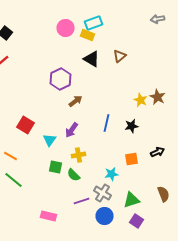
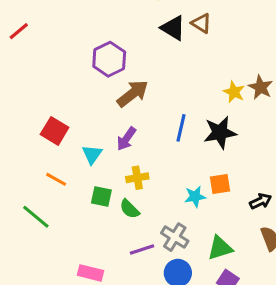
brown triangle: (120, 56) -> (201, 23), turned -48
black triangle: (92, 59) -> (173, 28), moved
brown arrow: (76, 101) -> (133, 94), size x1.5
black star: (132, 126) -> (220, 133), size x1.5
black arrow: (158, 152) -> (261, 201), moved
orange line: (10, 156) -> (56, 179), moved
cyan star: (112, 174) -> (195, 196), moved

